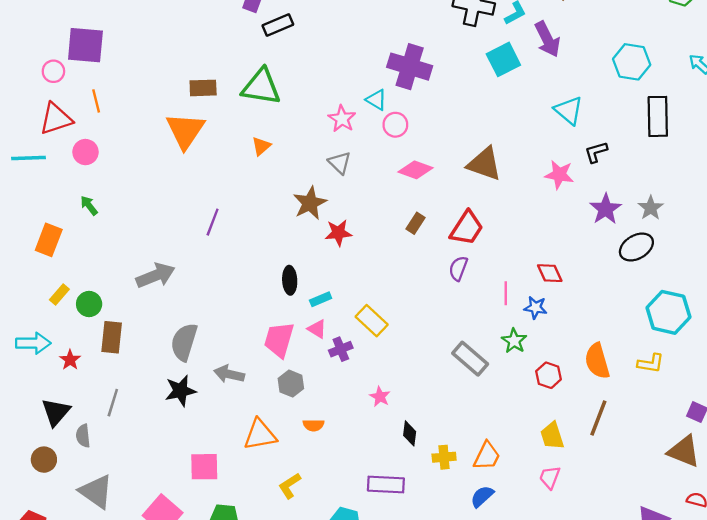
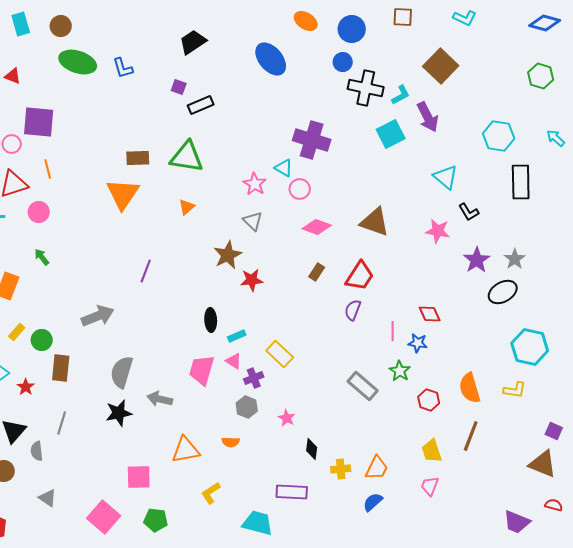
black L-shape: (596, 152) -> (469, 212), turned -105
gray hexagon: (291, 384) -> (247, 407), moved
gray triangle: (96, 492) -> (48, 498), size x0.6

